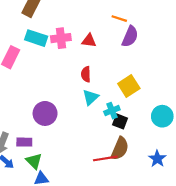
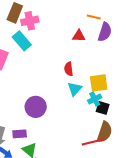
cyan rectangle: (36, 38) -> (22, 41), turned 36
pink cross: (61, 38) -> (30, 21), moved
red triangle: (89, 41) -> (79, 36), moved
yellow square: (129, 86) -> (99, 83), moved, turned 30

